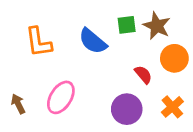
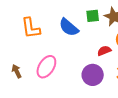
red semicircle: (143, 75) -> (104, 51), turned -72

